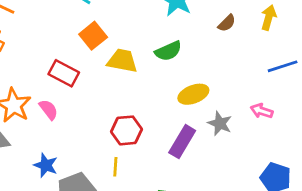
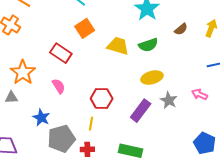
green semicircle: (168, 51) -> (148, 45), moved
yellow trapezoid: (122, 61) -> (118, 46), moved
pink semicircle: (48, 110) -> (59, 86), moved

